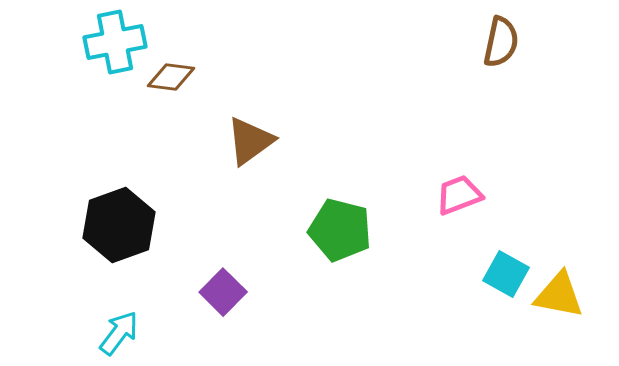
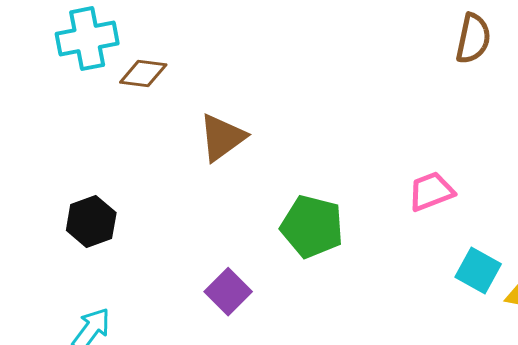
black hexagon: (119, 225) -> (91, 222), size x0.7
purple square: (223, 292) -> (228, 292), moved

